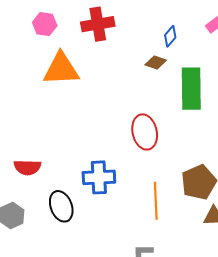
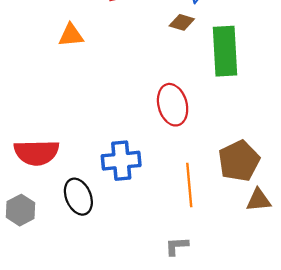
orange triangle: (61, 69) -> (71, 35), size x0.6
red semicircle: (27, 167) -> (37, 153), size x1.4

